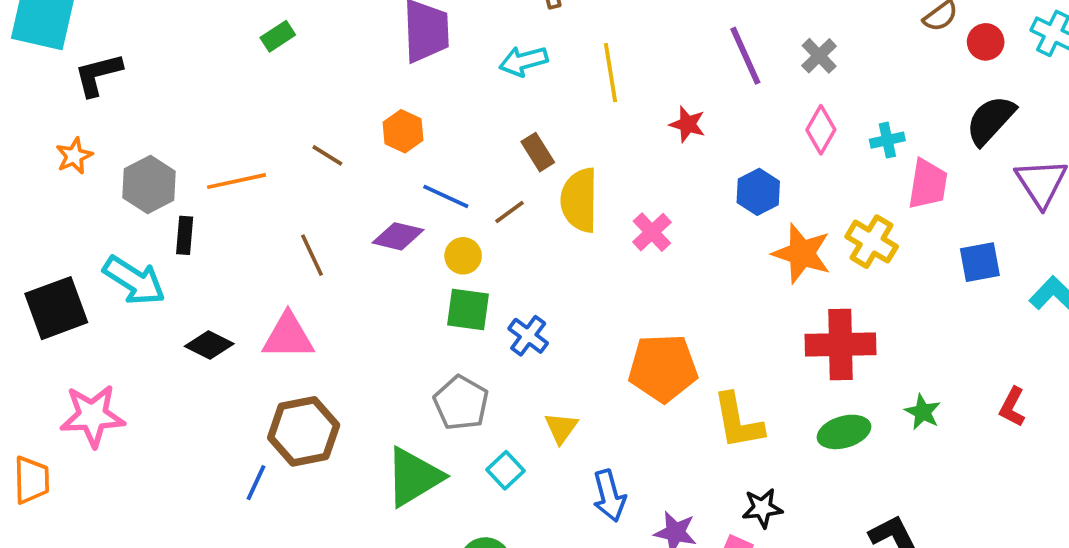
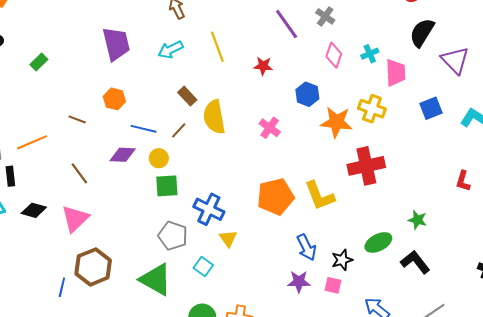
pink cross: (652, 232) -> (270, 128), moved
pink triangle: (288, 336) -> (75, 219), turned -32
blue cross: (528, 336) -> (209, 209), moved, size x1.4
black diamond: (209, 345) -> (34, 210), moved
green star: (923, 412) -> (417, 220), moved
yellow L-shape: (738, 421) -> (319, 196), moved
green ellipse: (844, 432) -> (378, 242), moved
green triangle: (414, 477) -> (156, 279), turned -48
blue line: (256, 483) -> (62, 287), moved
blue arrow: (609, 496) -> (306, 247), moved

